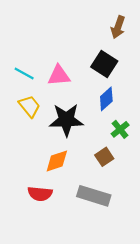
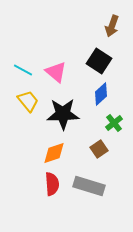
pink triangle: (59, 76) -> (56, 72), turned 45
red semicircle: (40, 194) -> (52, 184), moved, turned -100

